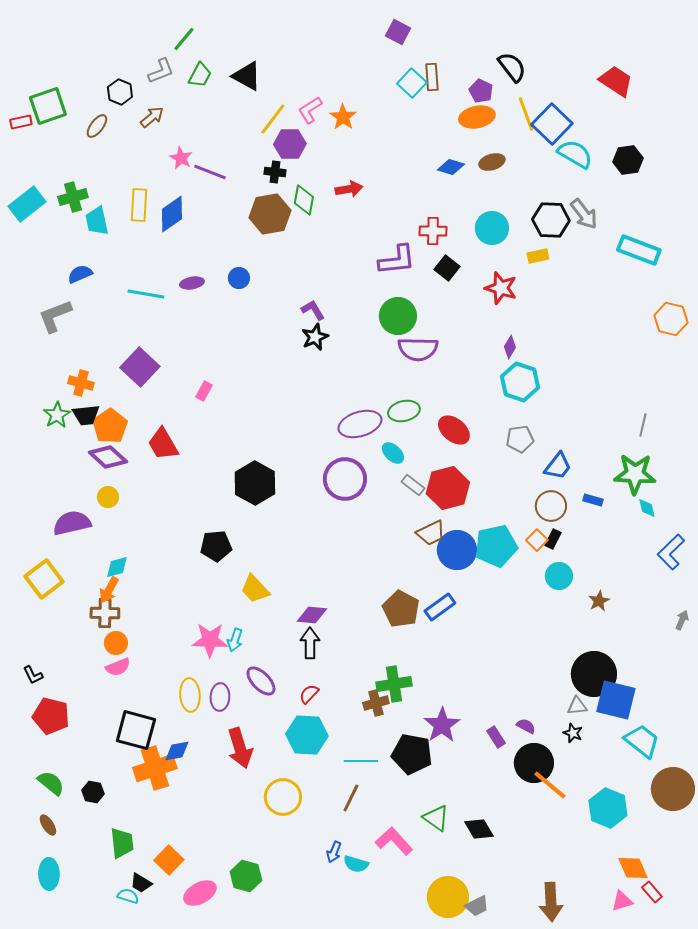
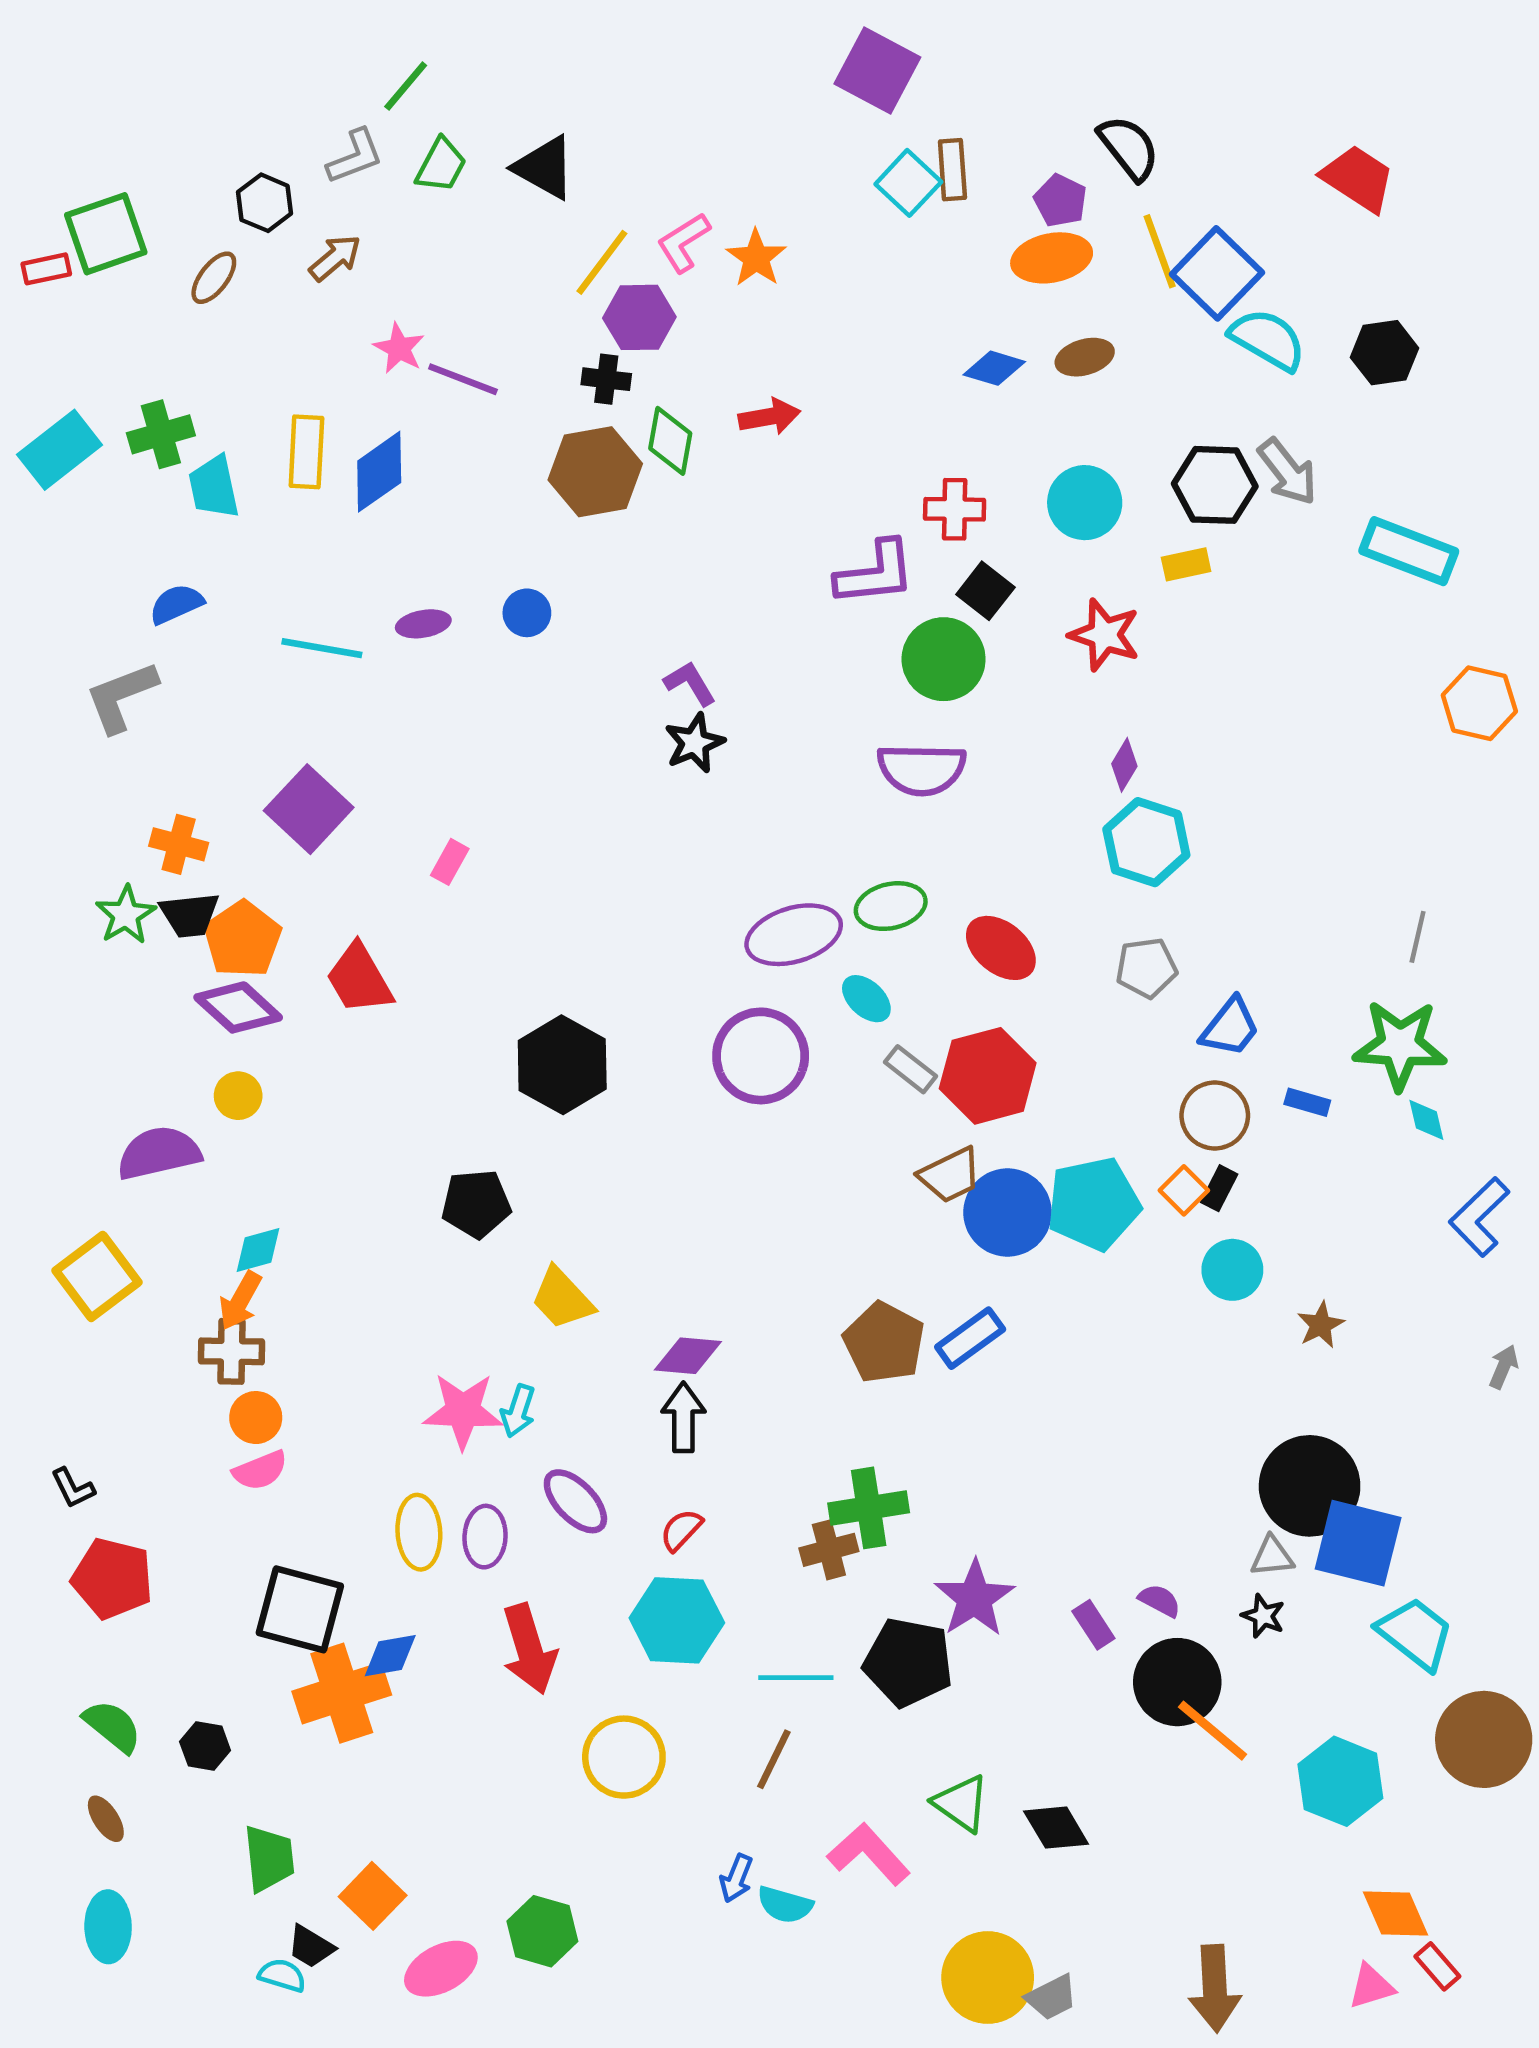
purple square: (398, 32) -> (877, 71), size x1.5
green circle: (398, 316) -> (944, 659), moved

